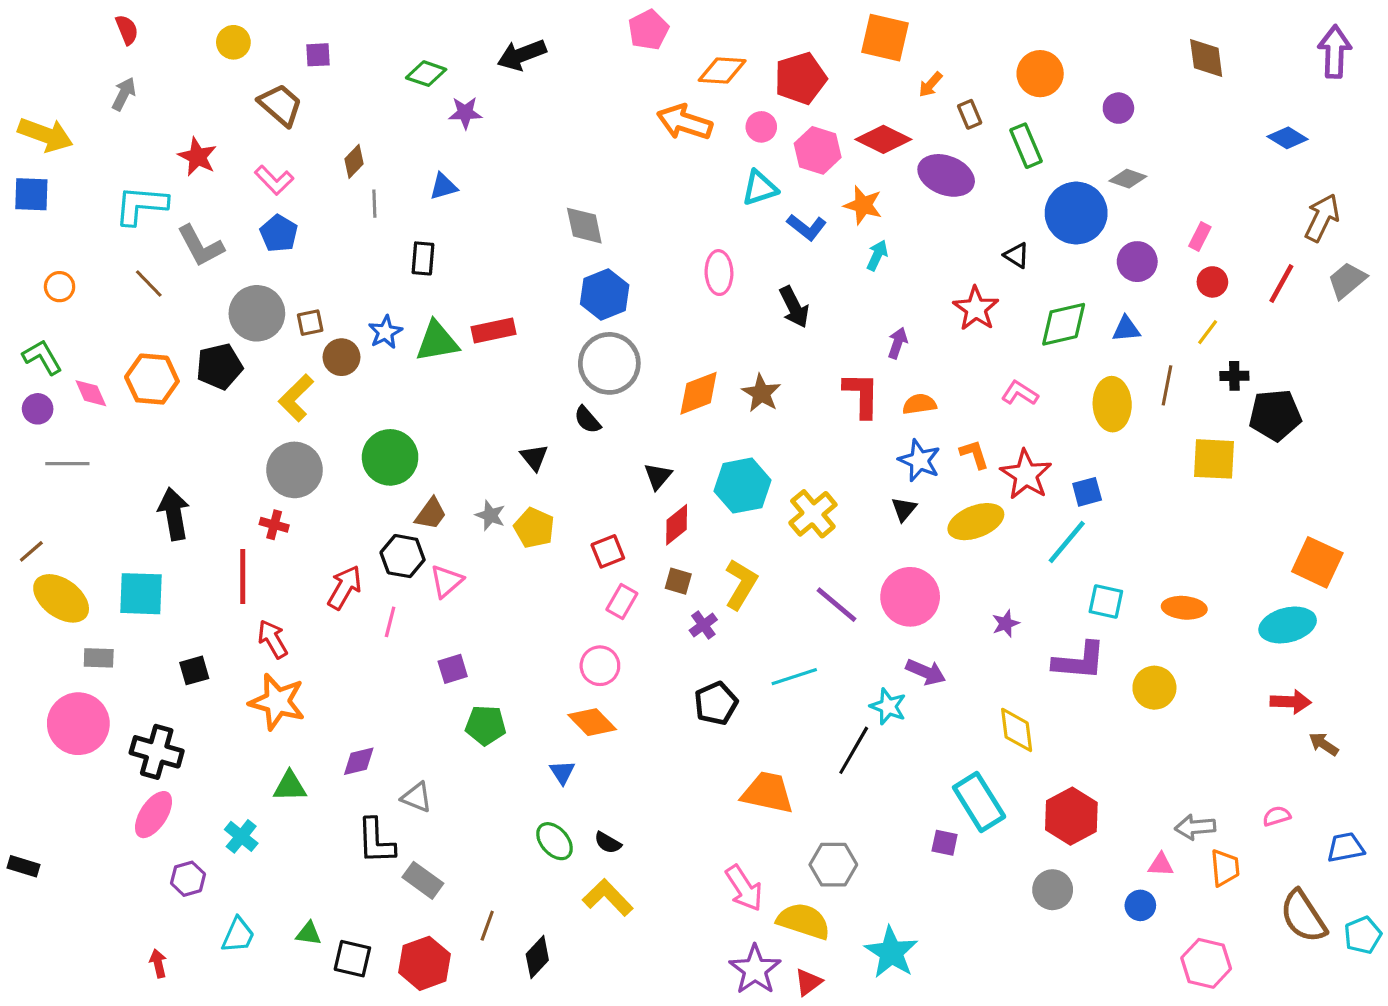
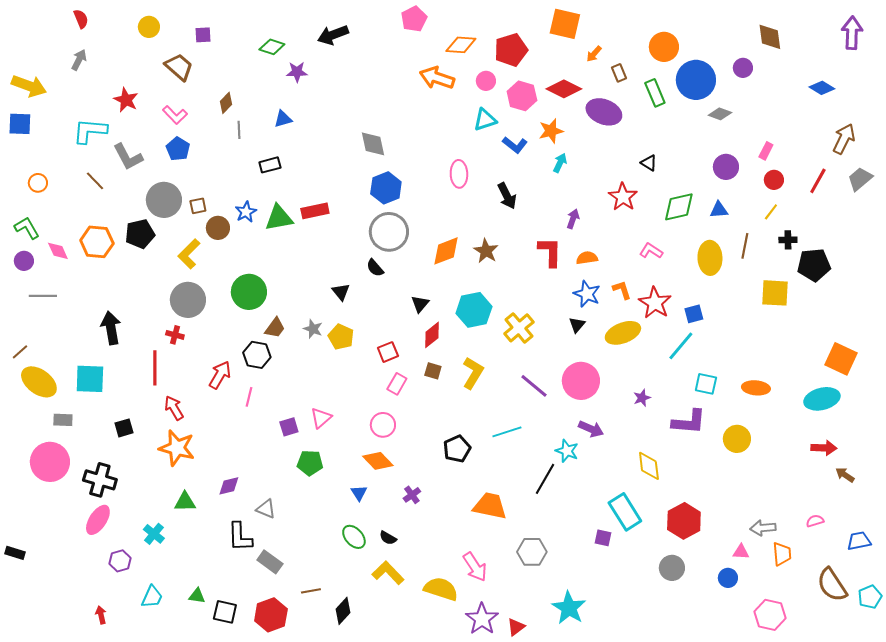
purple circle: (1118, 108) -> (743, 68), moved
orange star: (863, 205) -> (551, 131), turned -30
blue circle: (1076, 213) -> (696, 80), moved
black rectangle: (423, 258) -> (270, 165), turned 70
pink triangle: (446, 581) -> (321, 418), moved
purple cross: (703, 625) -> (412, 495), moved
yellow semicircle: (804, 921) -> (441, 589), moved
brown line: (487, 926) -> (311, 591), turned 60

